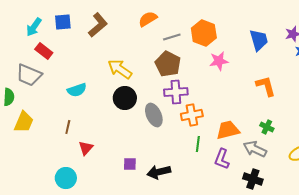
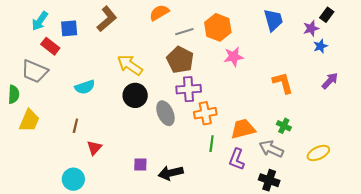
blue square: (63, 22) -> (69, 28), moved
blue trapezoid: (259, 40) -> (273, 20), moved

